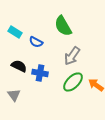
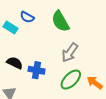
blue semicircle: (36, 42) -> (27, 17), moved

